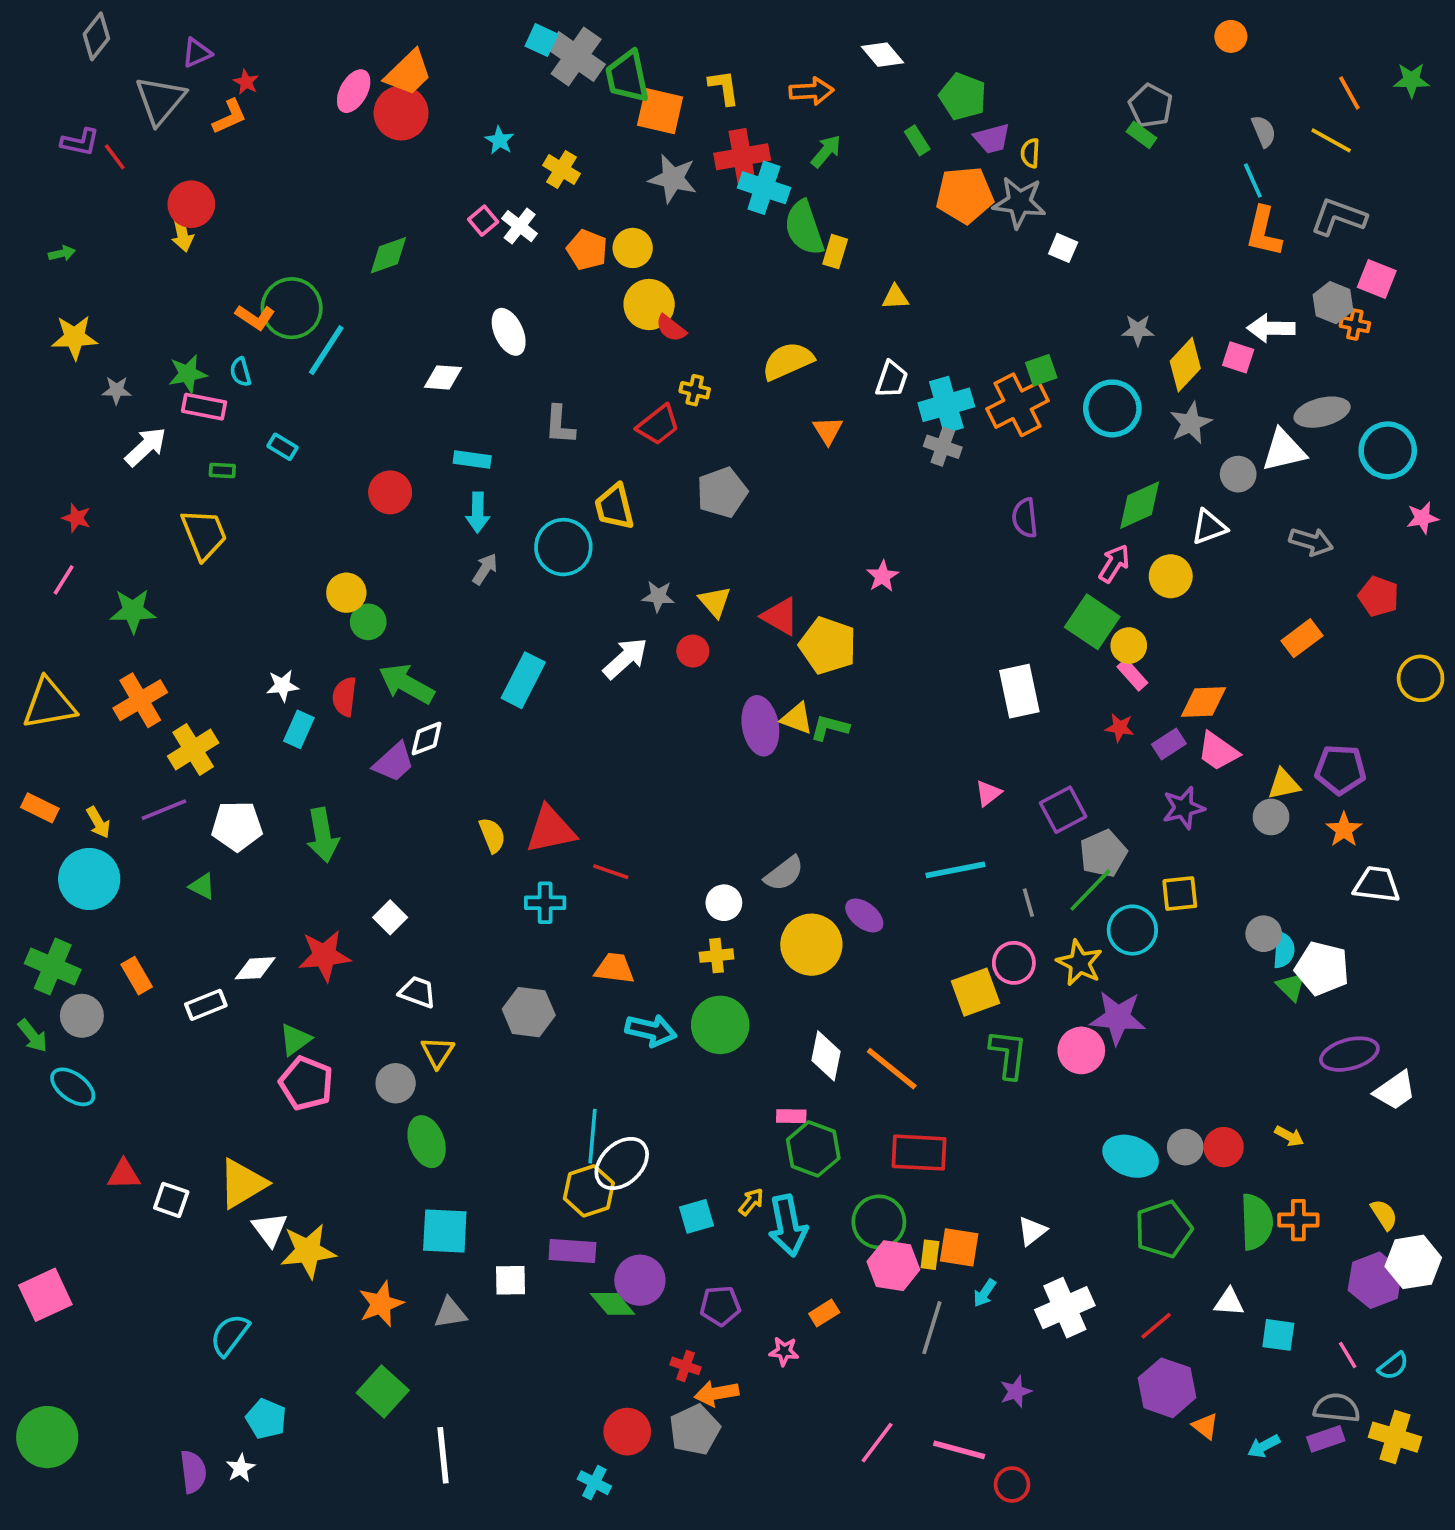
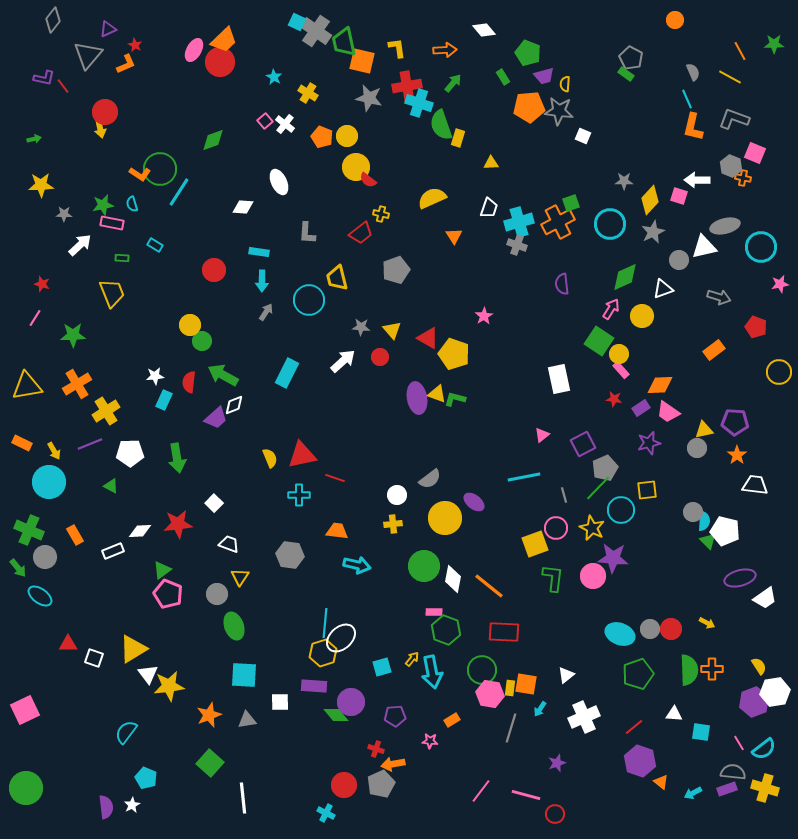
green circle: (720, 1025) -> (424, 566), moved
cyan semicircle: (1393, 1366) -> (764, 749), size x1.4

